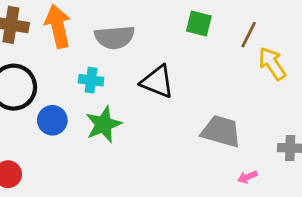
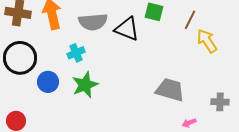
cyan cross: (91, 80) -> (76, 53), turned -30
black triangle: (157, 82) -> (127, 29), moved

